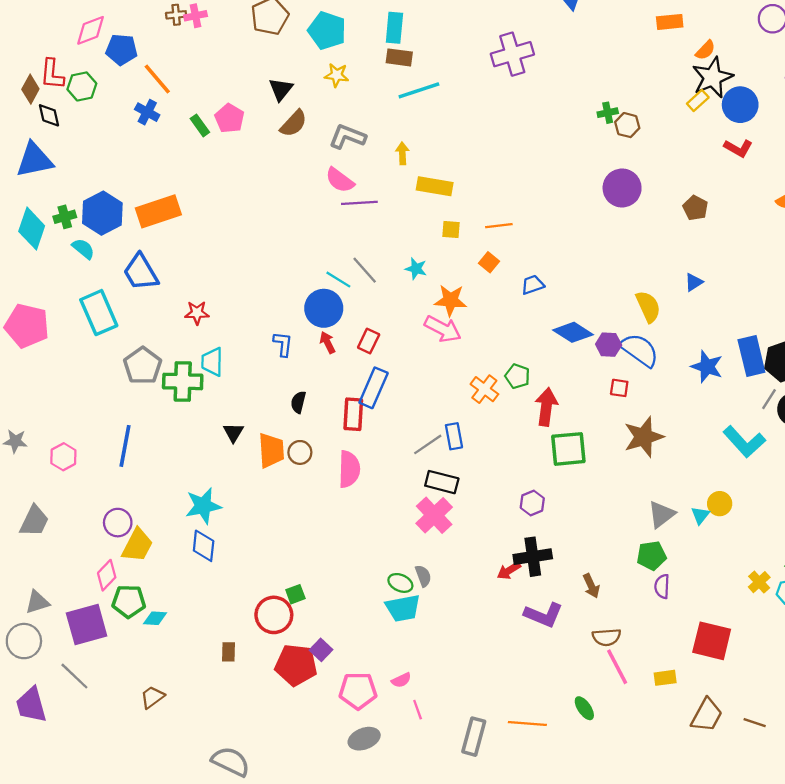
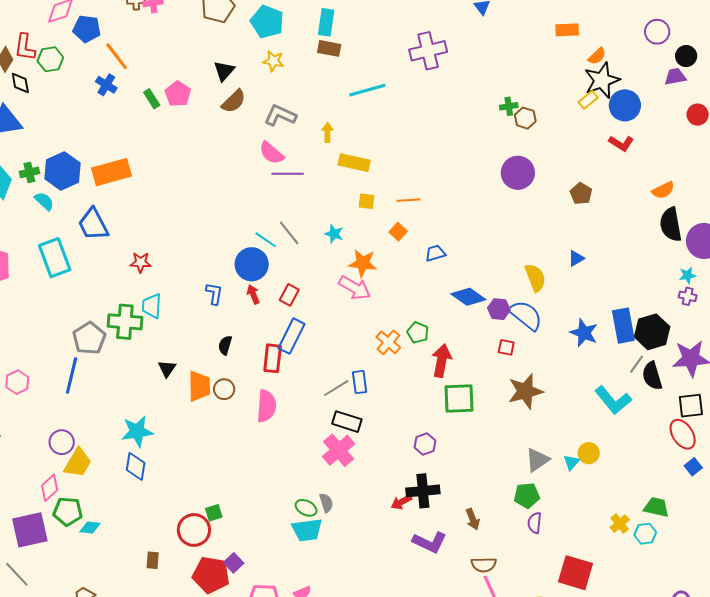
cyan line: (419, 90) -> (367, 90), moved
gray pentagon: (143, 366) -> (89, 338), moved

